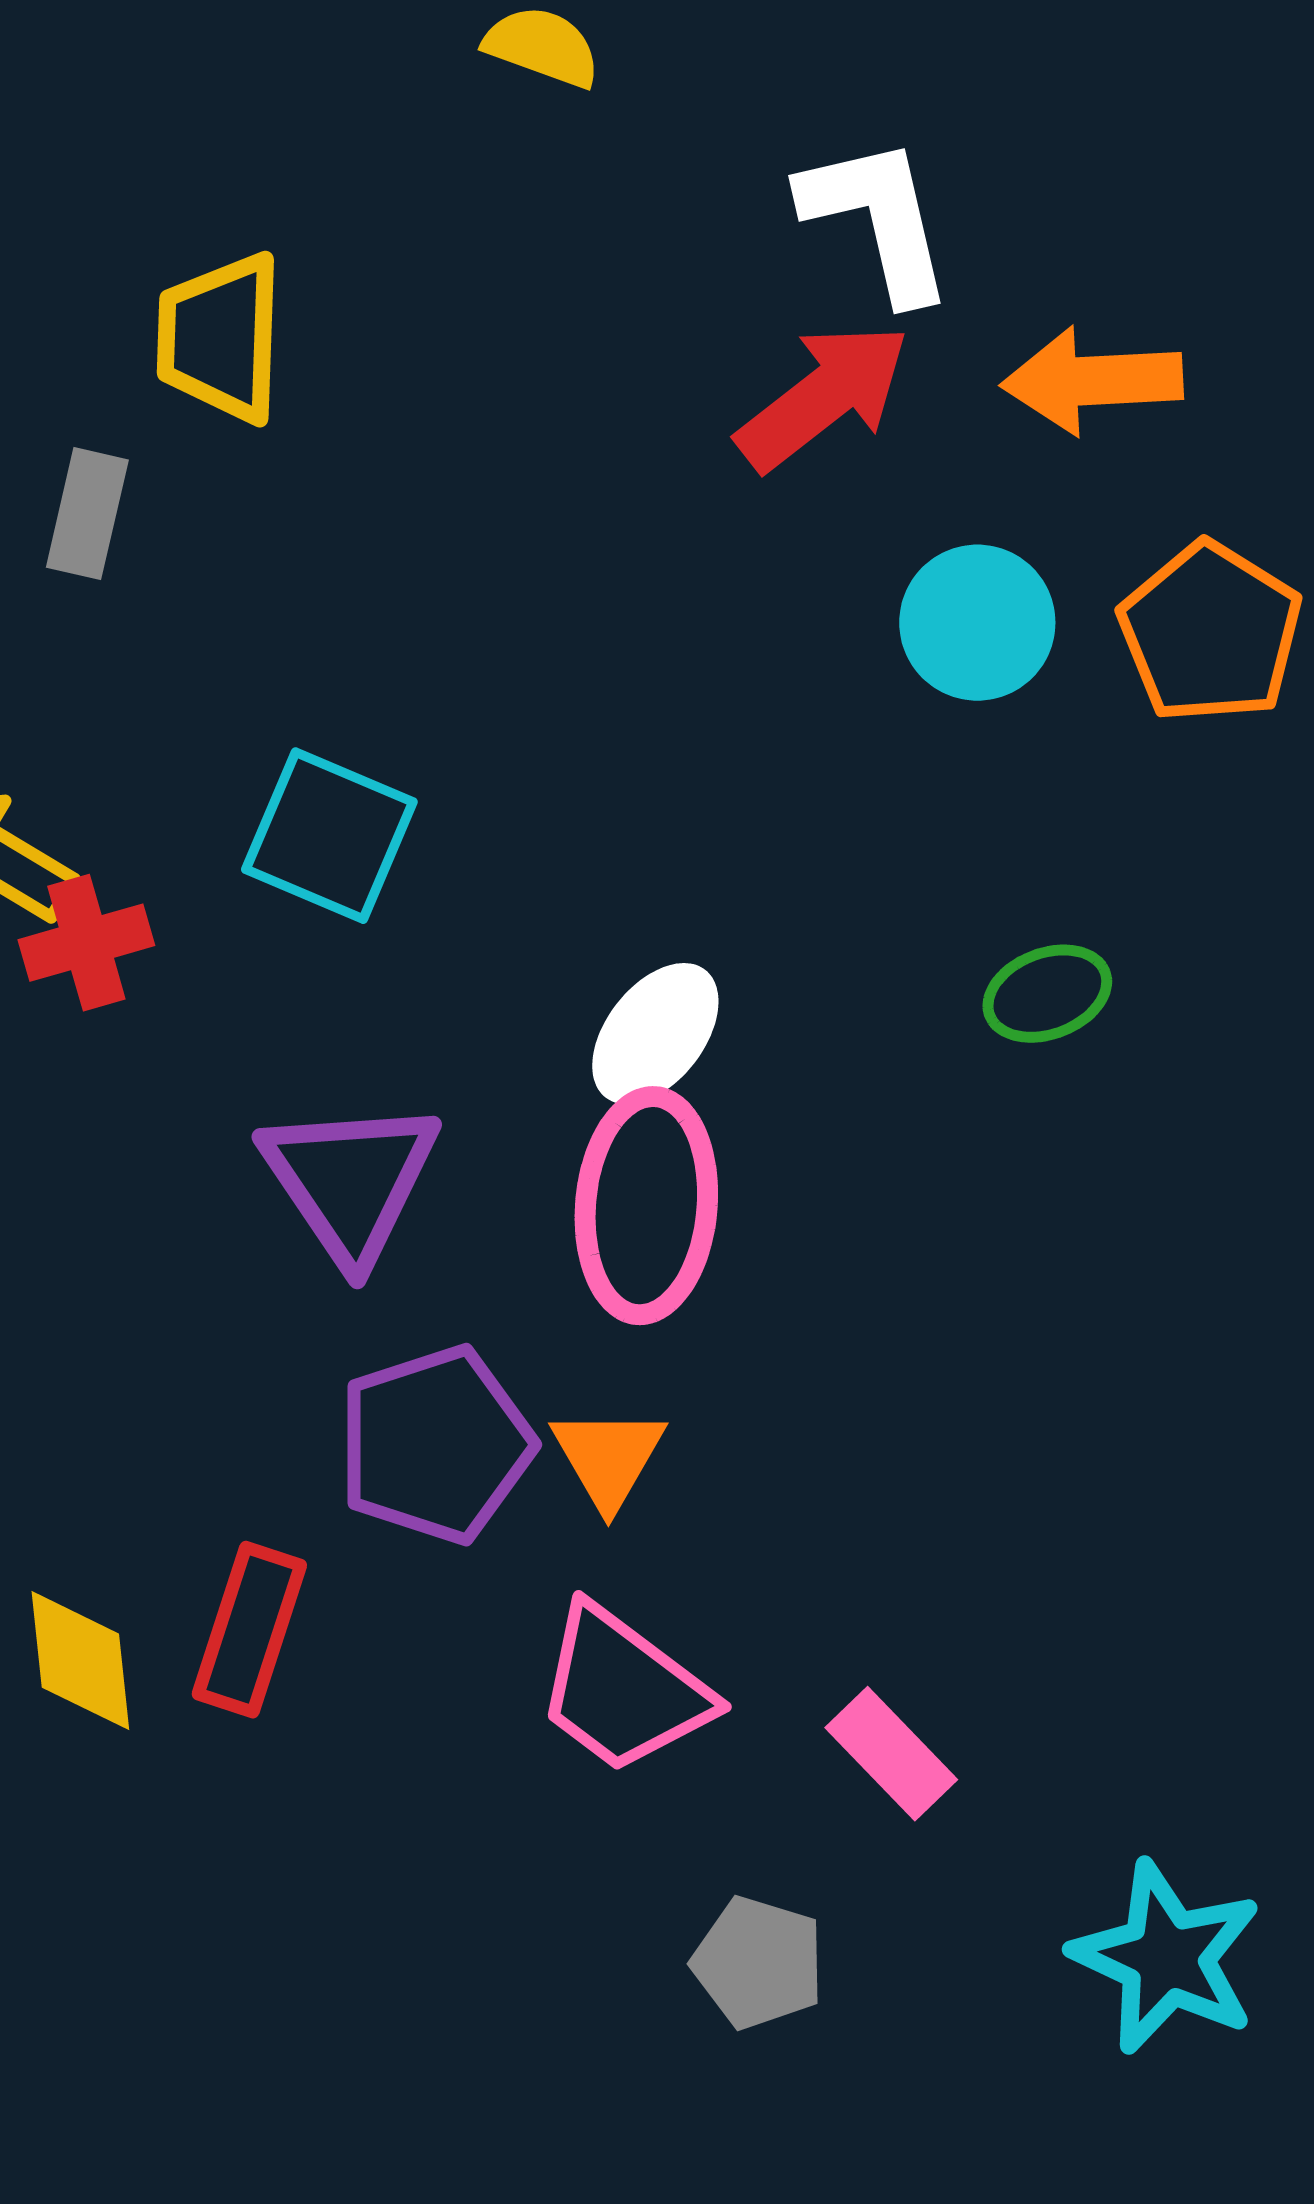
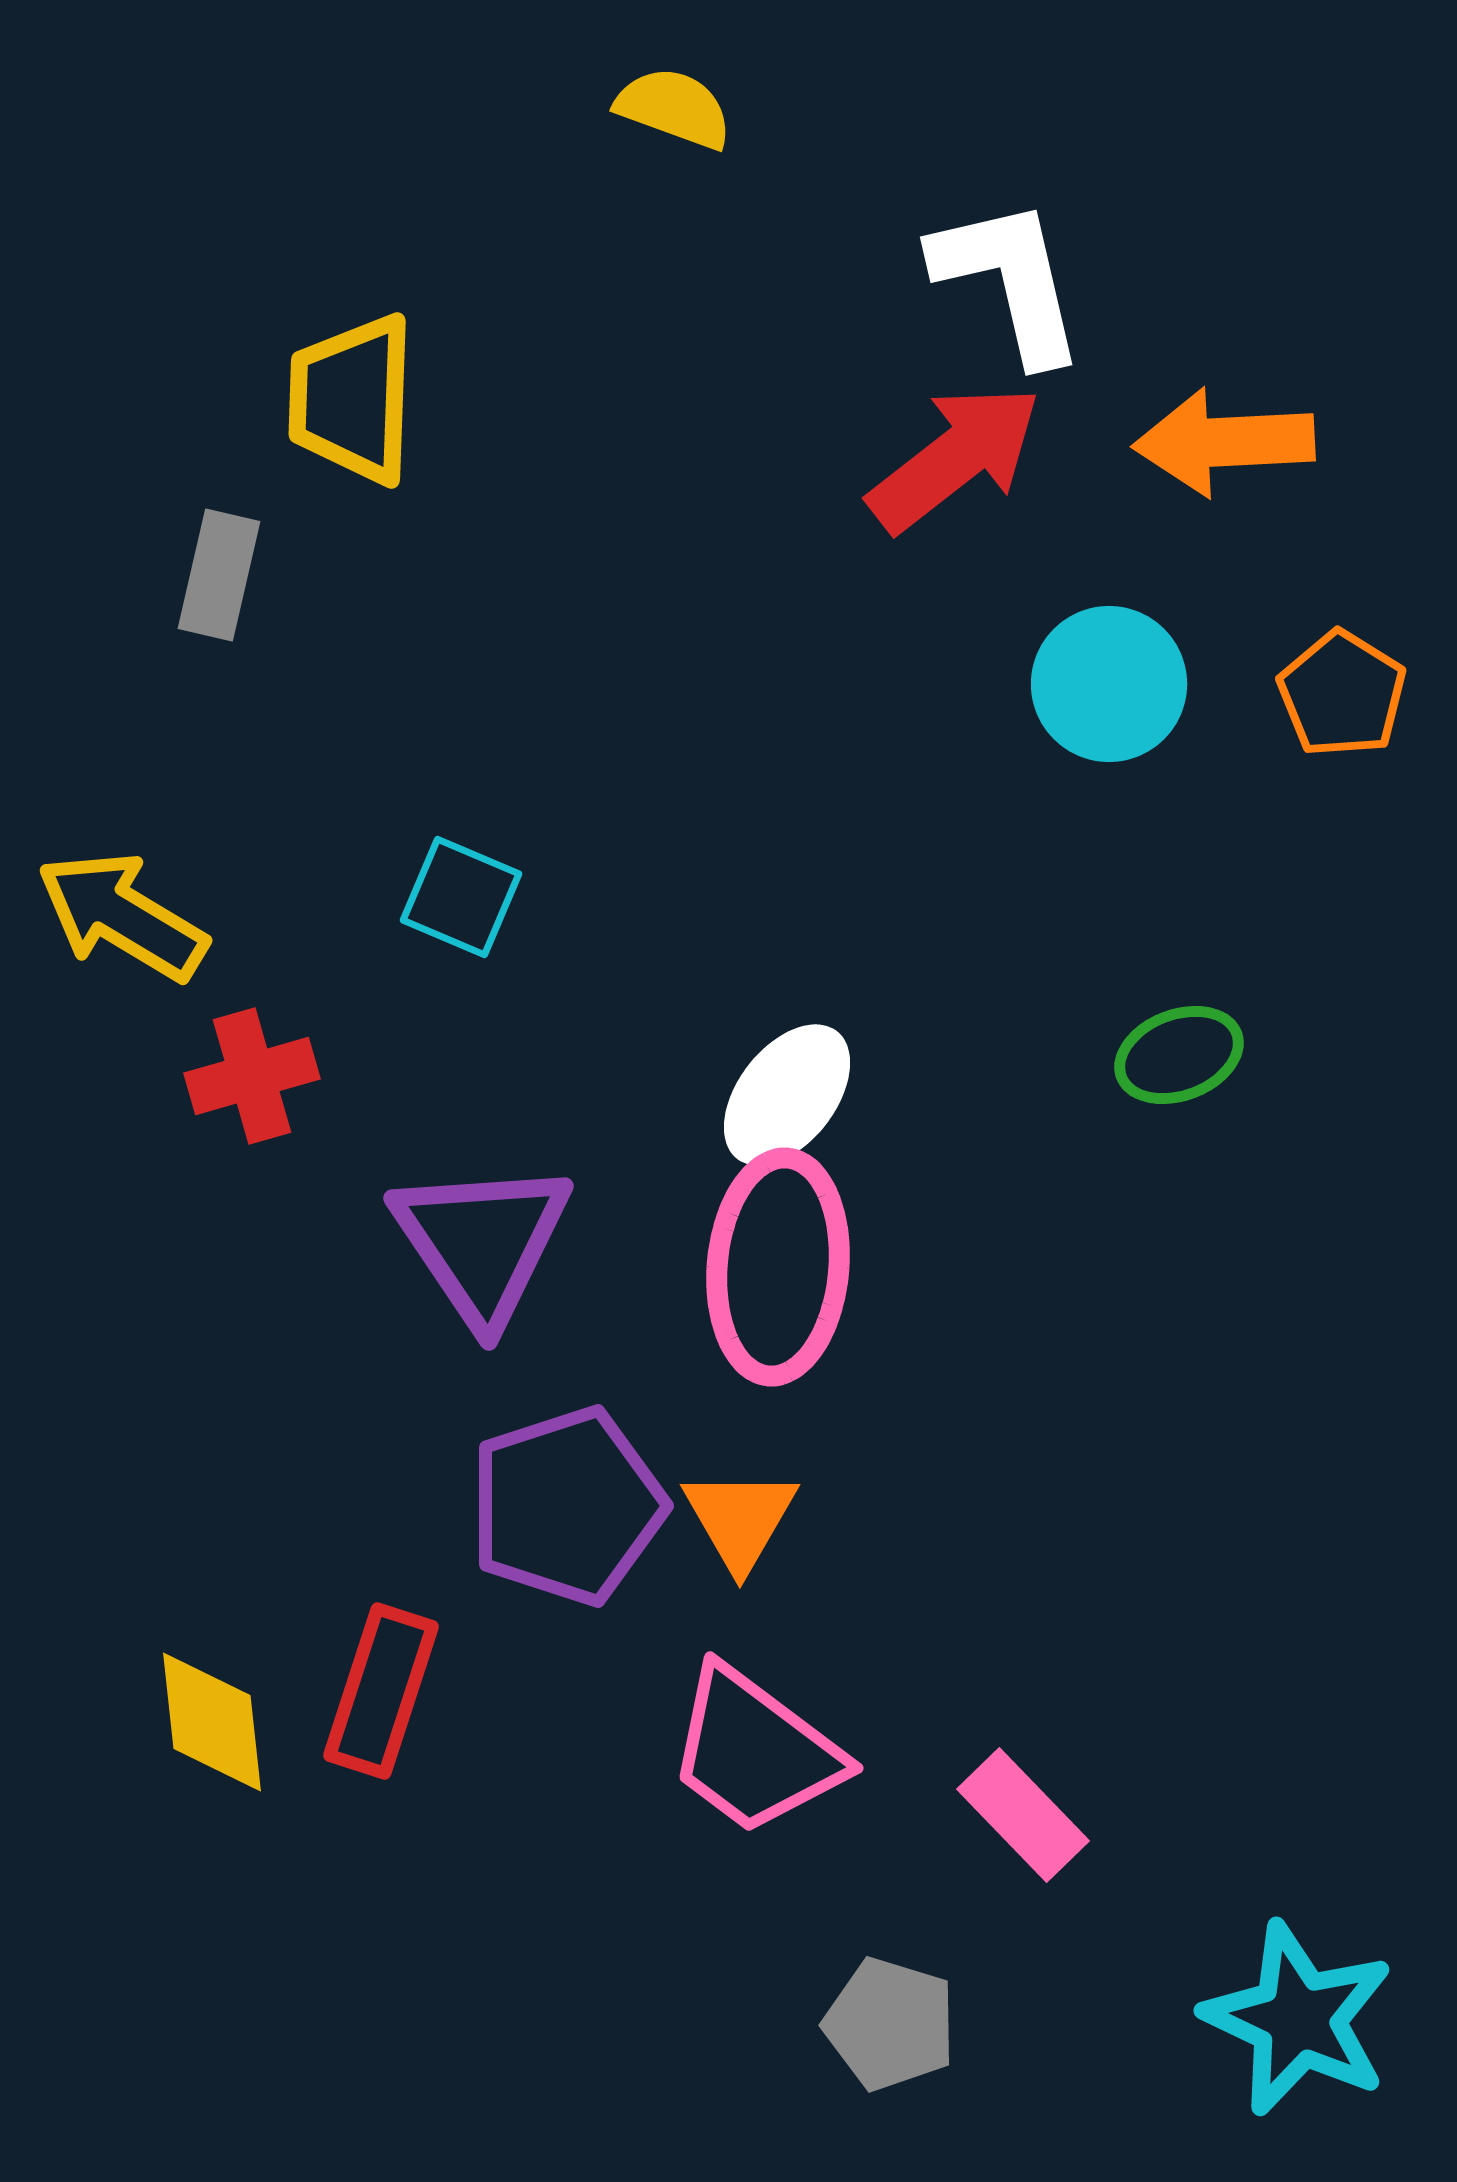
orange pentagon: (1210, 633) -> (1342, 694), size x0.7
cyan square: (329, 836) -> (461, 897), size x0.7
red cross: (86, 943) -> (252, 1076), moved

